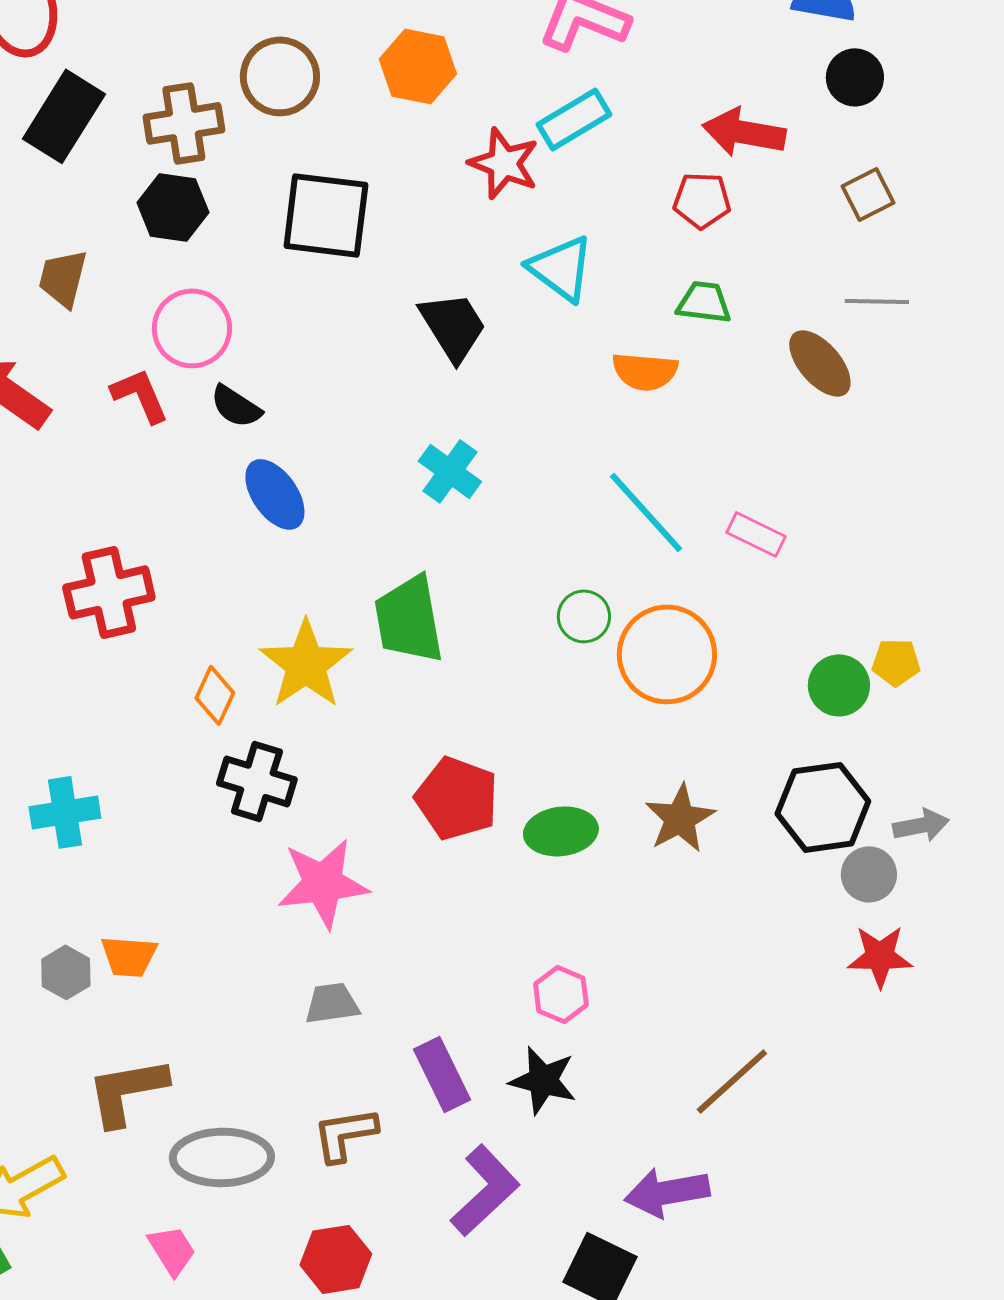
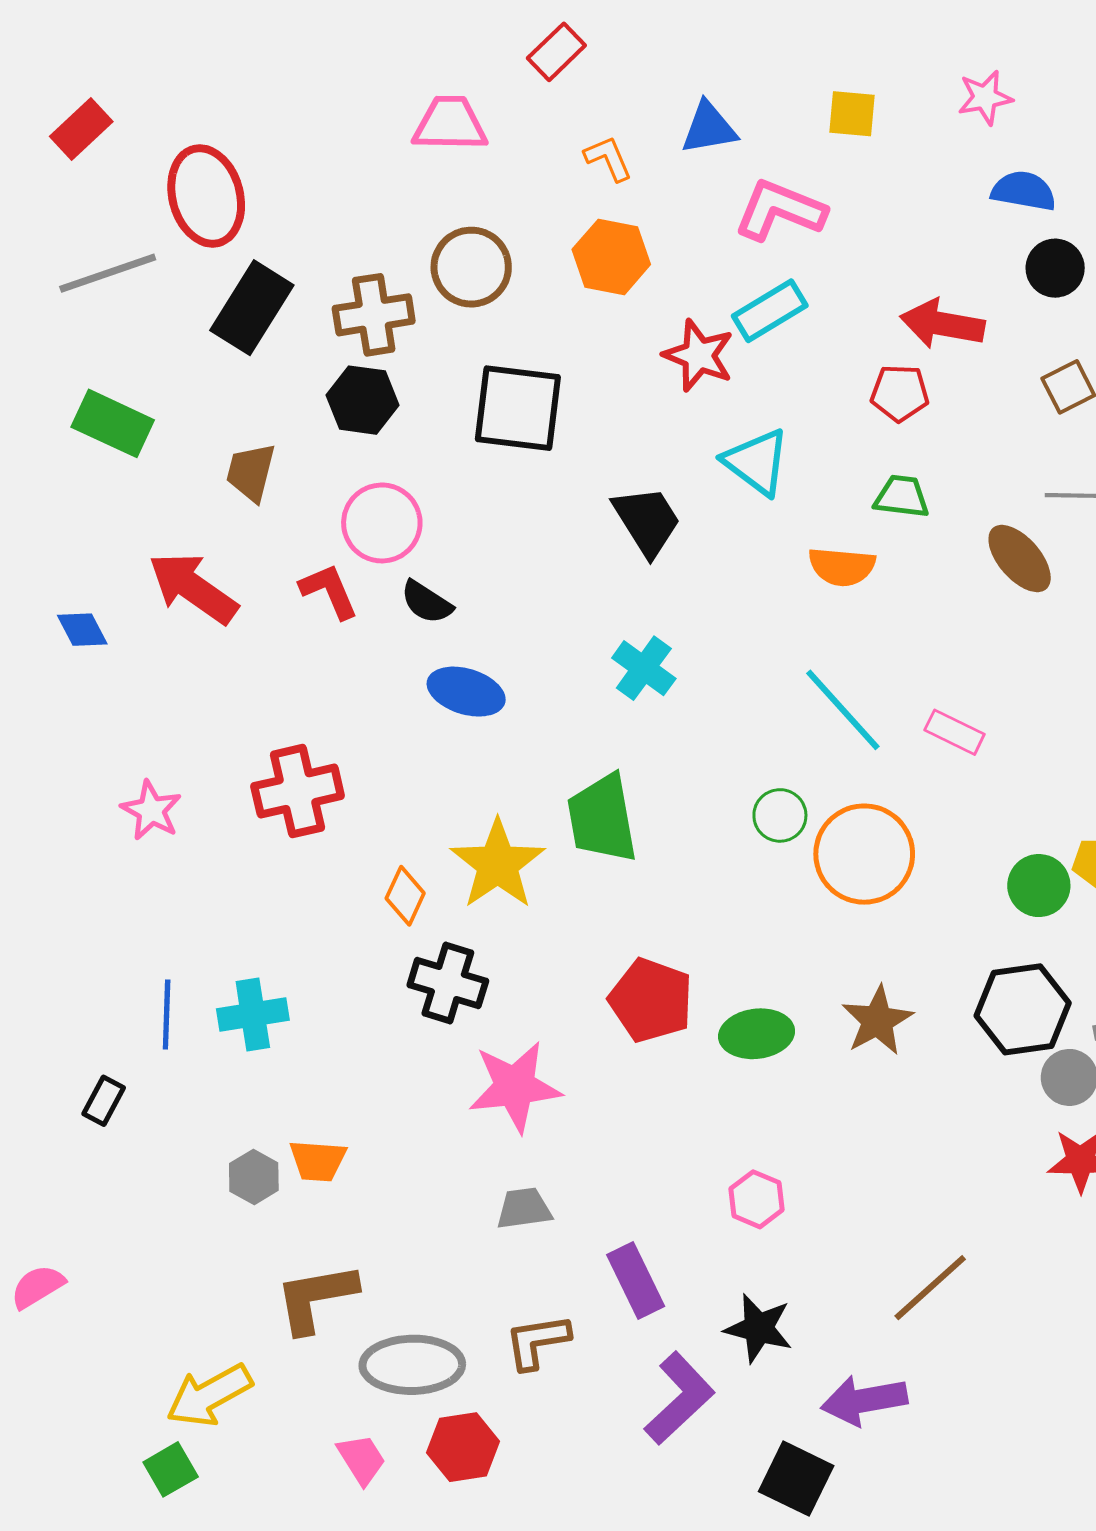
blue ellipse: (275, 494) -> (466, 692), turned -38
black star: (543, 1080) -> (759, 1328), moved
red hexagon: (336, 1259) -> (463, 1447), moved

